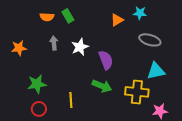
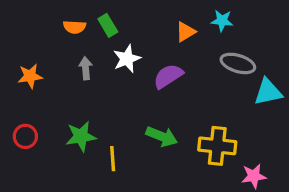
white star: (80, 47) -> (127, 59), moved
purple semicircle: (106, 60) -> (168, 76), moved, turned -102
cyan triangle: (156, 71) -> (268, 92), moved
green star: (37, 84) -> (81, 136), moved
red circle: (39, 109) -> (25, 136), moved

